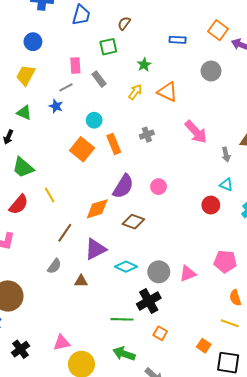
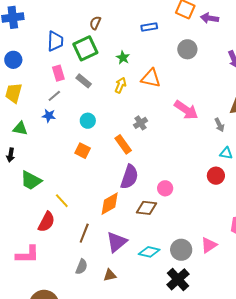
blue trapezoid: (81, 15) -> (55, 41), moved
green square: (108, 47) -> (85, 48), size x1.4
orange rectangle: (114, 144) -> (123, 144), moved
orange square: (82, 149) -> (83, 151), size x0.7
pink circle: (159, 187) -> (165, 188), moved
red semicircle: (19, 205) -> (46, 222), moved

